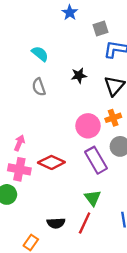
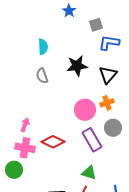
cyan semicircle: (40, 54) -> (43, 47), turned 49
black star: (79, 75) -> (77, 66), size x1.5
green triangle: (93, 198) -> (89, 173), turned -35

